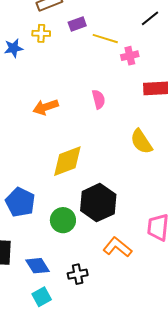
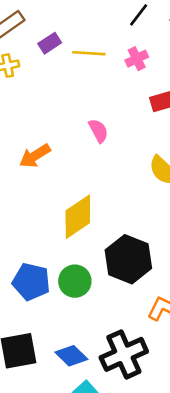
pink cross: (130, 56) -> (137, 59), moved
green circle: (63, 220) -> (75, 281), moved
black cross: (78, 274) -> (124, 354), size x1.8

